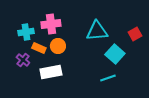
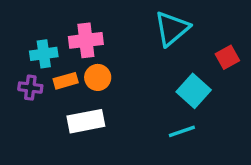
cyan triangle: (97, 31) -> (172, 29), moved, turned -35
orange rectangle: (39, 48) -> (66, 81), turned -40
purple cross: (23, 60) -> (30, 88), moved, turned -32

